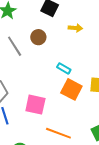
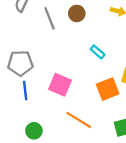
orange square: (71, 89) -> (108, 89), moved, turned 30

